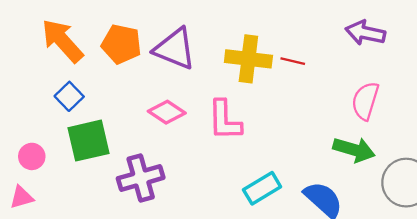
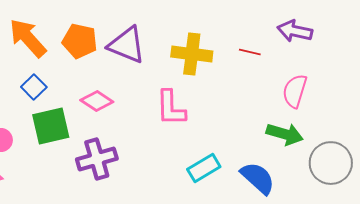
red line: (293, 61) -> (250, 52), moved
pink diamond: (167, 112) -> (97, 101), moved

